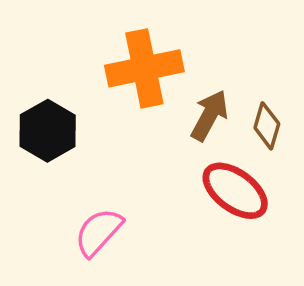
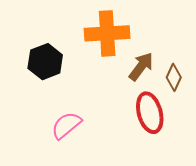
red ellipse: (235, 191) -> (150, 113), turned 30

